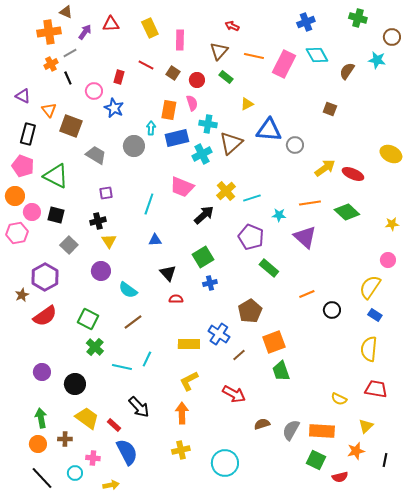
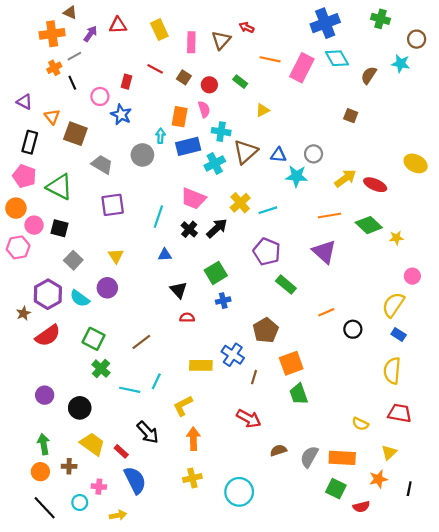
blue cross: (306, 22) -> (325, 23), size x1.5
brown triangle: (219, 51) -> (221, 40), moved
blue triangle: (269, 130) -> (278, 155), moved, size x0.6
purple square: (106, 193) -> (113, 205), size x1.6
cyan star: (279, 215) -> (297, 176), moved, size x1.5
black cross: (98, 221) -> (189, 229), moved, turned -35
yellow star: (392, 224) -> (396, 238), moved
cyan semicircle: (128, 290) -> (80, 298), moved
brown line: (239, 355) -> (254, 377), turned -32
yellow L-shape: (189, 381) -> (183, 406), moved

